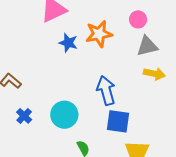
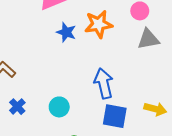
yellow arrow: (154, 74) -> (155, 109), moved
cyan circle: (64, 115) -> (59, 107), size x0.7

